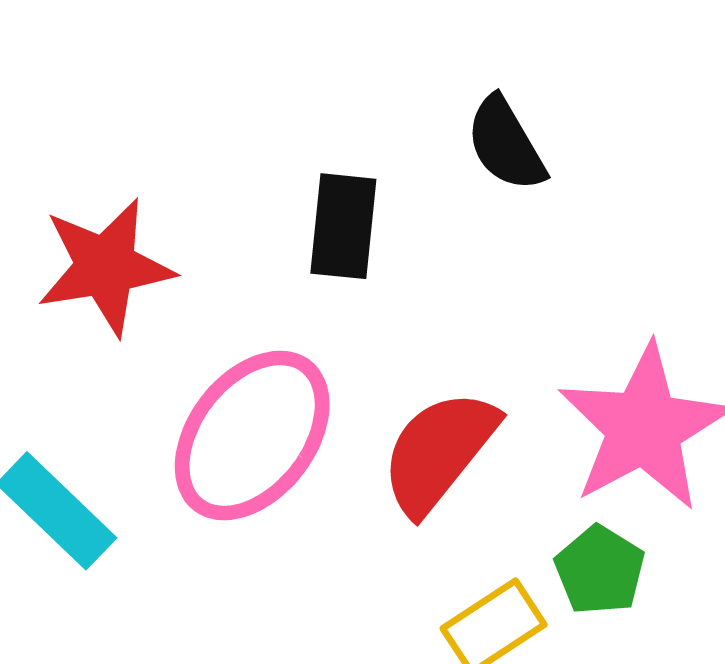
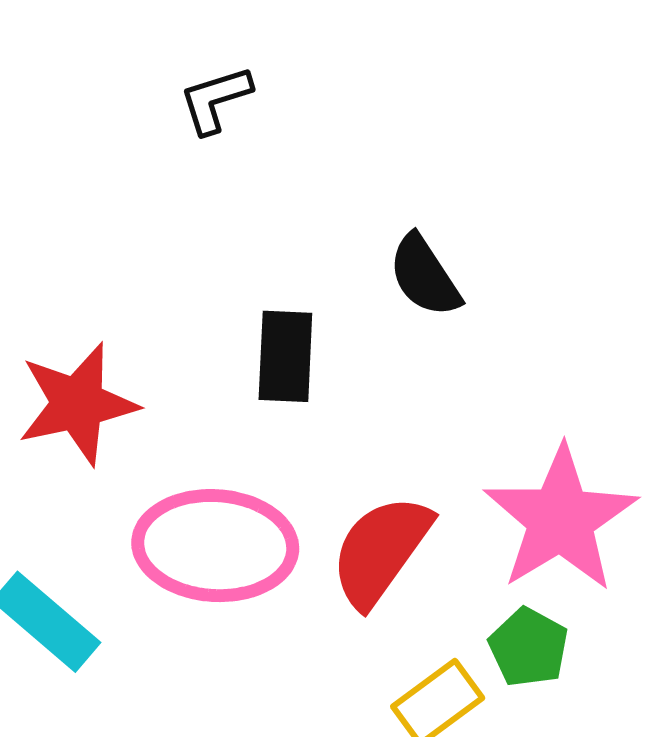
pink ellipse: (252, 436) -> (215, 546), turned 59

